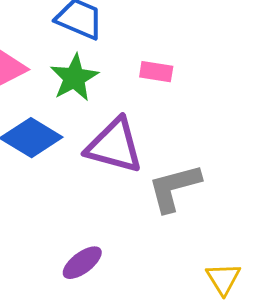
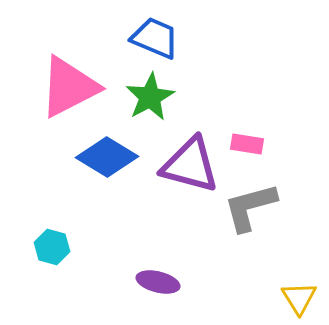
pink rectangle: (156, 72) -> (247, 144), moved
purple ellipse: (82, 263) -> (158, 282), turned 51

